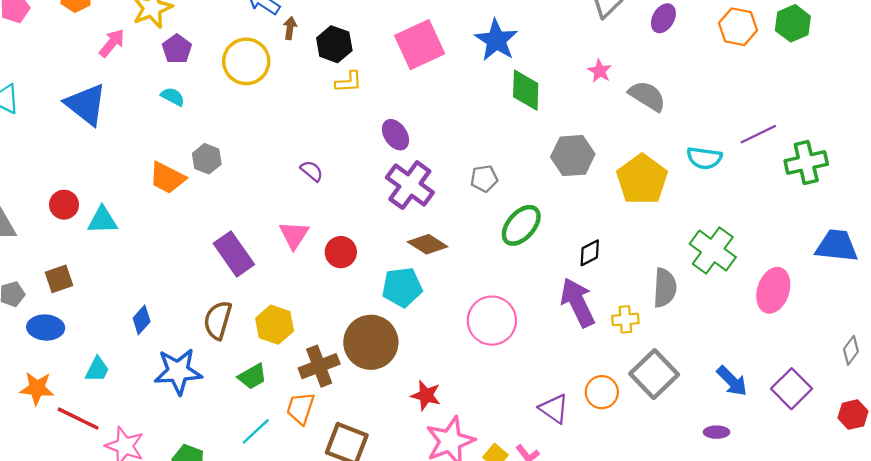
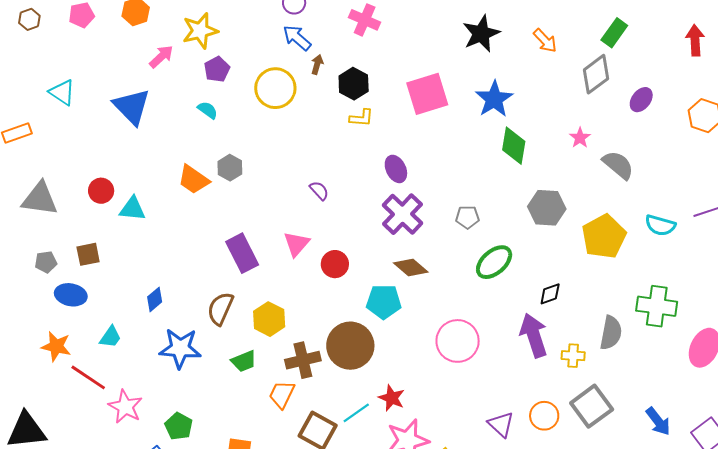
green cross: (713, 250) -> (657, 306), turned -36
cyan line: (256, 431) -> (356, 413), moved

